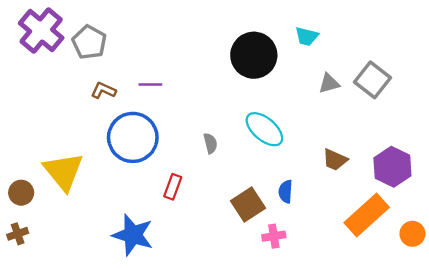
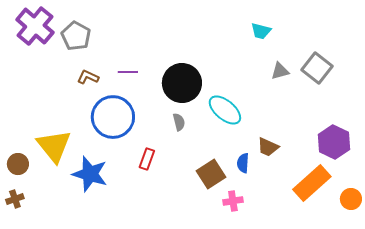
black circle: (254, 55) -> (182, 83), moved
brown trapezoid: (335, 160) -> (268, 147), moved
blue star: (133, 235) -> (90, 174), moved

